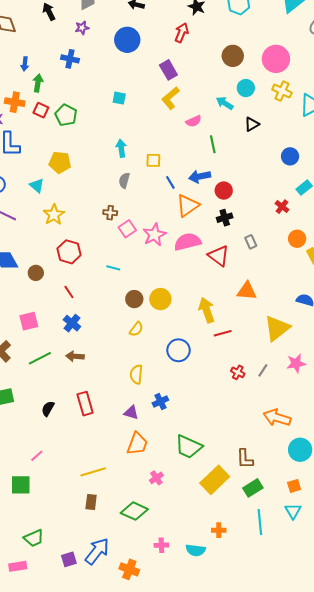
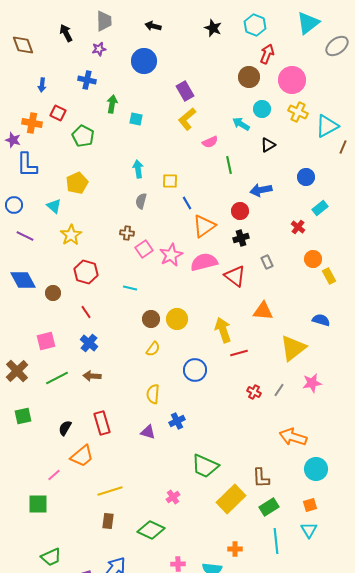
red arrow: (182, 33) -> (267, 54), moved
green arrow: (38, 83) -> (112, 104), moved
red square: (41, 110) -> (58, 113), moved
yellow pentagon: (60, 162) -> (77, 183), turned -30
blue arrow: (200, 176) -> (261, 190), moved
orange trapezoid: (137, 444) -> (82, 456), moved, turned 30

